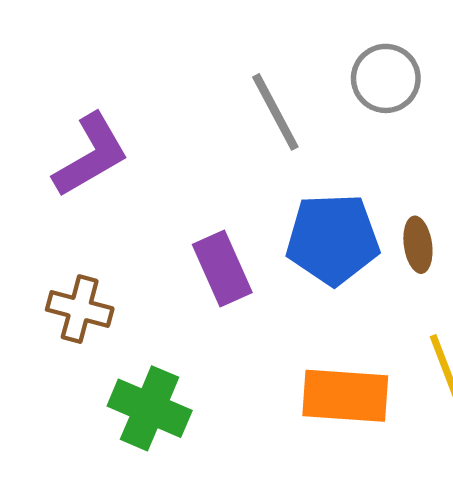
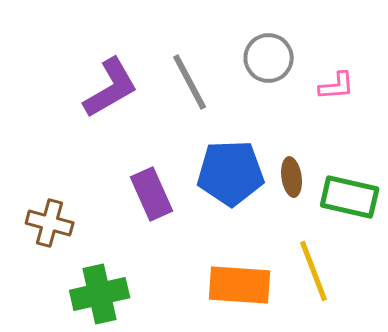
purple L-shape: (91, 155) -> (111, 88), moved
green cross: (150, 408) -> (100, 294), turned -36

